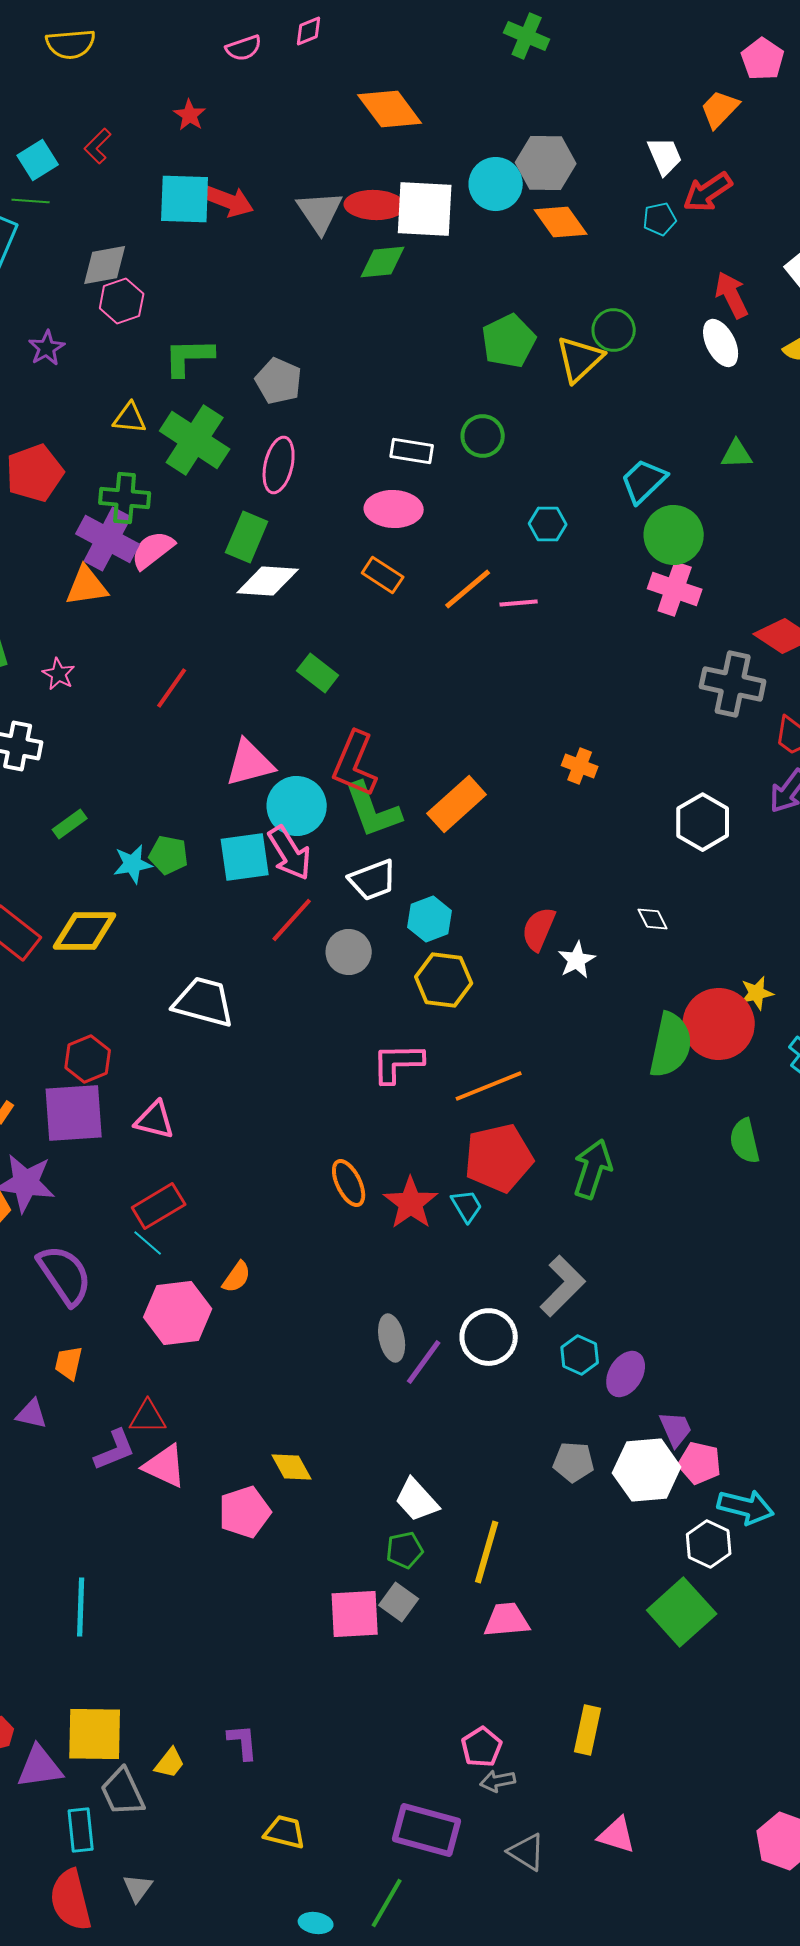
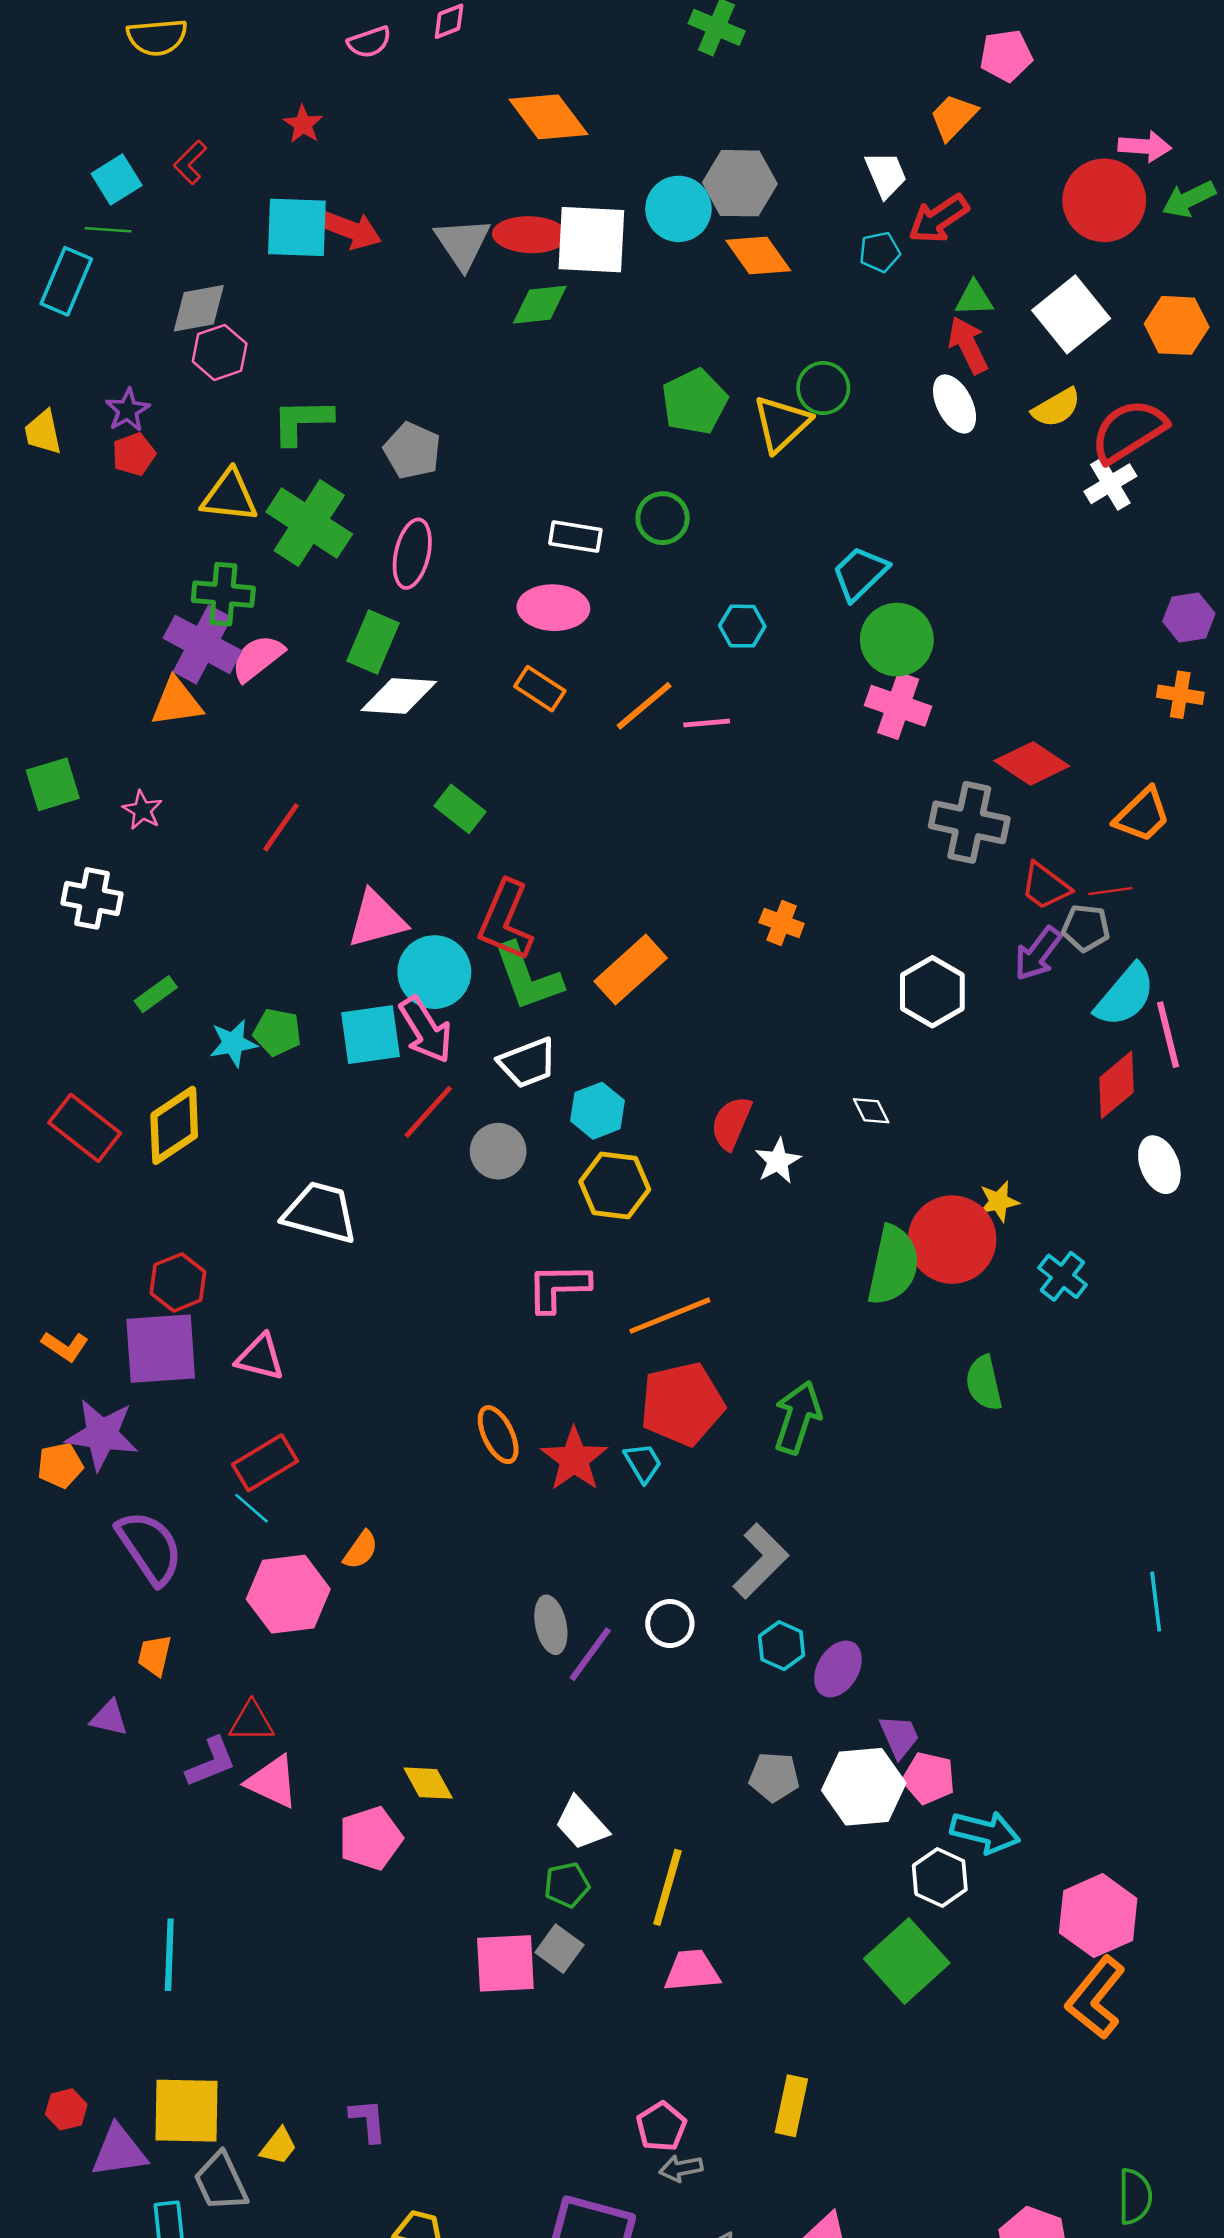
pink pentagon: (763, 59) -> (1006, 56), turned 30
yellow triangle: (130, 418) -> (229, 496), size x1.4
green triangle: (737, 454) -> (974, 298), moved
red pentagon: (35, 473) -> (134, 454), moved, size x0.6
yellow diamond: (85, 931) -> (174, 1125), turned -34
white circle: (489, 1337) -> (670, 1624), size x0.7

